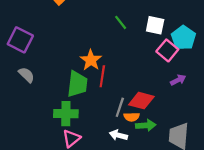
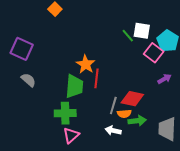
green line: (121, 22) -> (128, 36), moved

